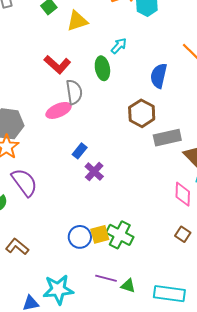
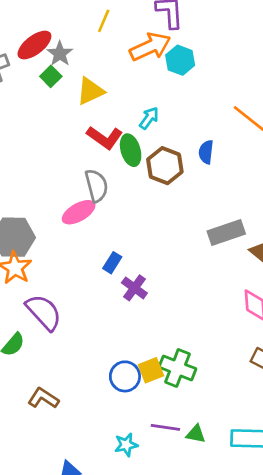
red L-shape: (57, 64) -> (105, 138), moved
blue semicircle: (159, 76) -> (206, 152), size x0.7
brown hexagon: (142, 113) -> (165, 166), moved
cyan star: (58, 290) -> (126, 445), moved, size x0.6

